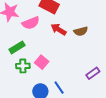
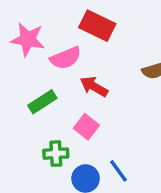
red arrow: (59, 29) -> (94, 87), moved
green cross: (23, 66) -> (56, 154), moved

